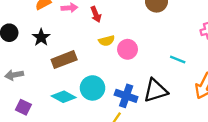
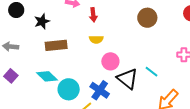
pink circle: (128, 49) -> (110, 61), moved
cyan circle: (92, 88) -> (69, 89), moved
black triangle: (155, 90) -> (127, 79), moved, turned 40

